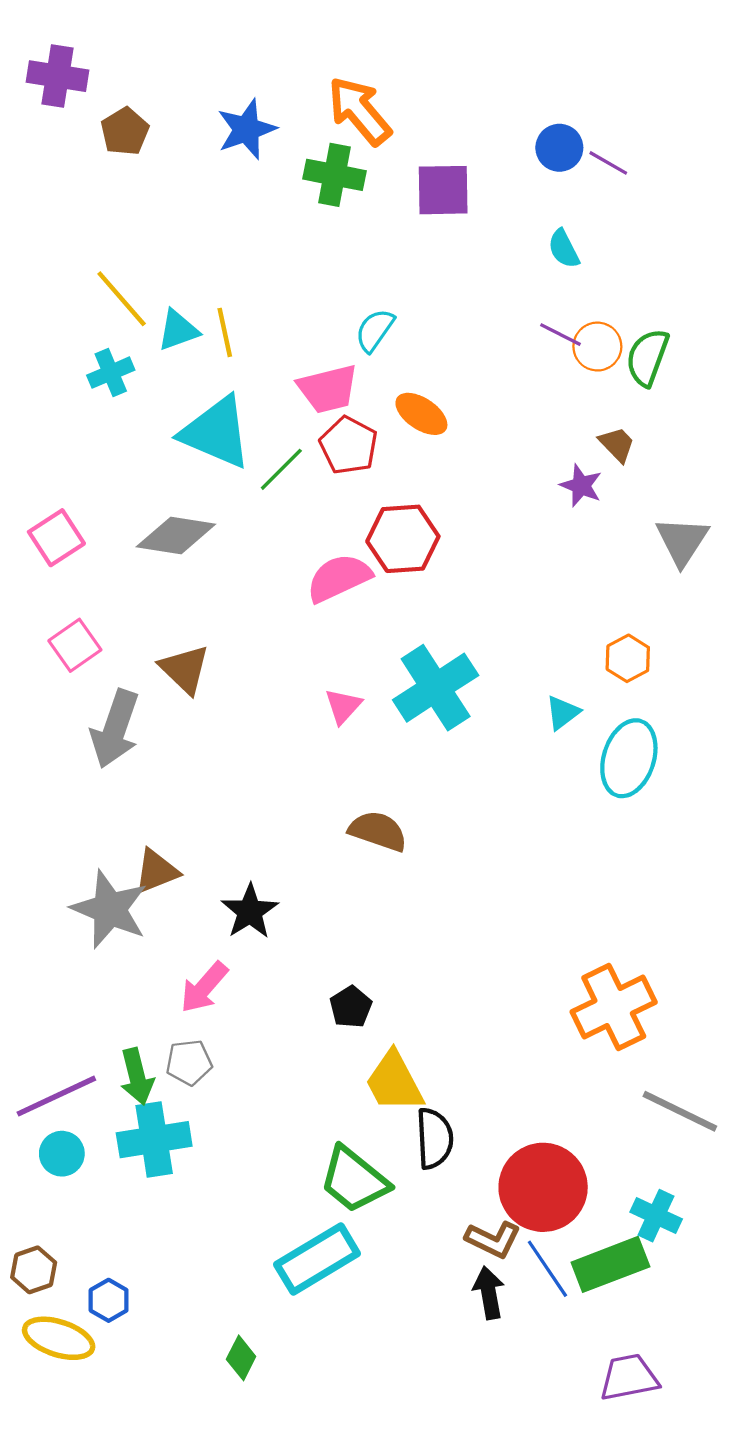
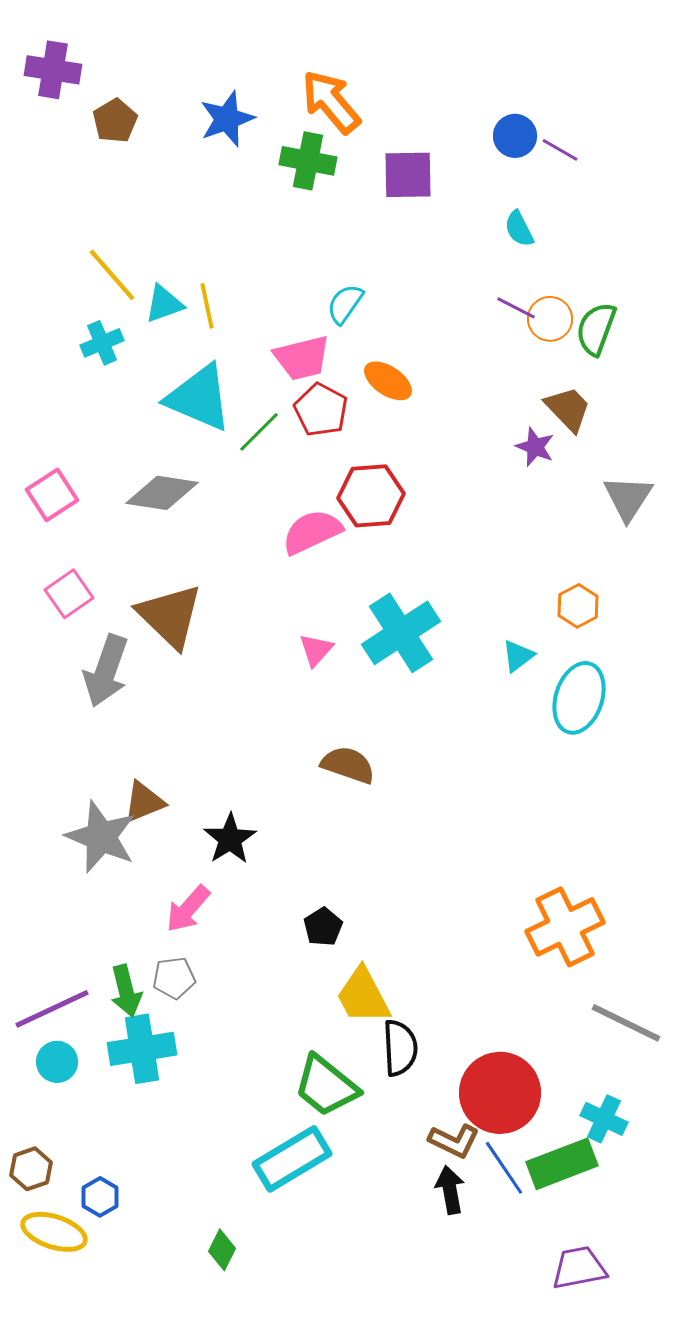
brown trapezoid: (617, 444) -> (568, 409), size x1.4
brown triangle: (185, 669) -> (170, 616), size x1.4

